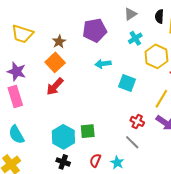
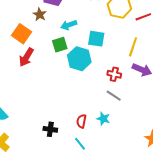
brown star: (59, 42) -> (40, 15), moved
green square: (88, 131) -> (60, 45), moved
cyan hexagon: (63, 137) -> (79, 59), moved

